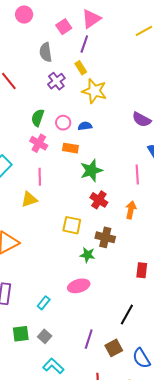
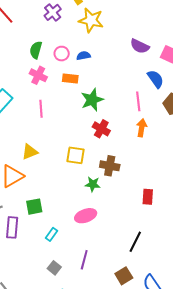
yellow triangle: (29, 199) -> (30, 152), moved
orange arrow: (131, 210) -> (142, 128), moved
green square: (21, 334) -> (34, 207), moved
purple line: (89, 339) -> (84, 260), moved

